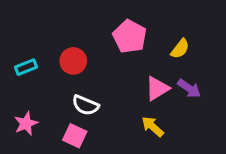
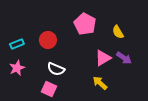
yellow semicircle: (180, 49) -> (118, 32), turned 112
pink star: (26, 124) -> (17, 68), moved

